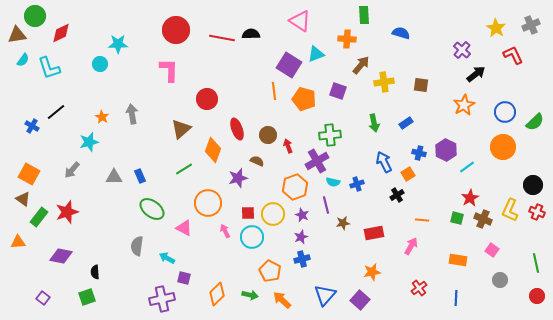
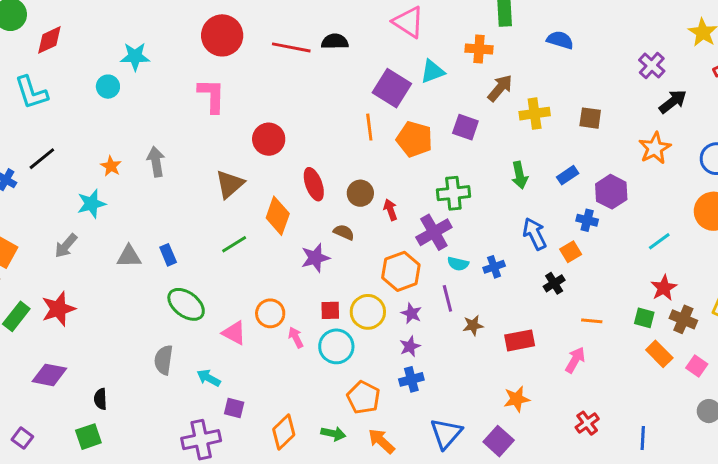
purple hexagon: (446, 150) -> (611, 192), moved
orange circle: (208, 203) -> (270, 313), moved, size x0.7
orange rectangle: (458, 260) -> (659, 354), moved, turned 36

